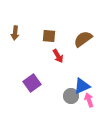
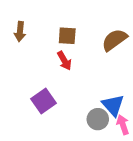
red arrow: (58, 56) -> (64, 61), moved
blue triangle: (82, 86) -> (113, 105), turned -48

